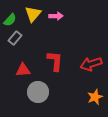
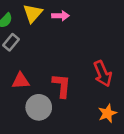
red L-shape: (55, 61) -> (62, 86), moved
red arrow: (91, 64) -> (103, 74), turned -95

